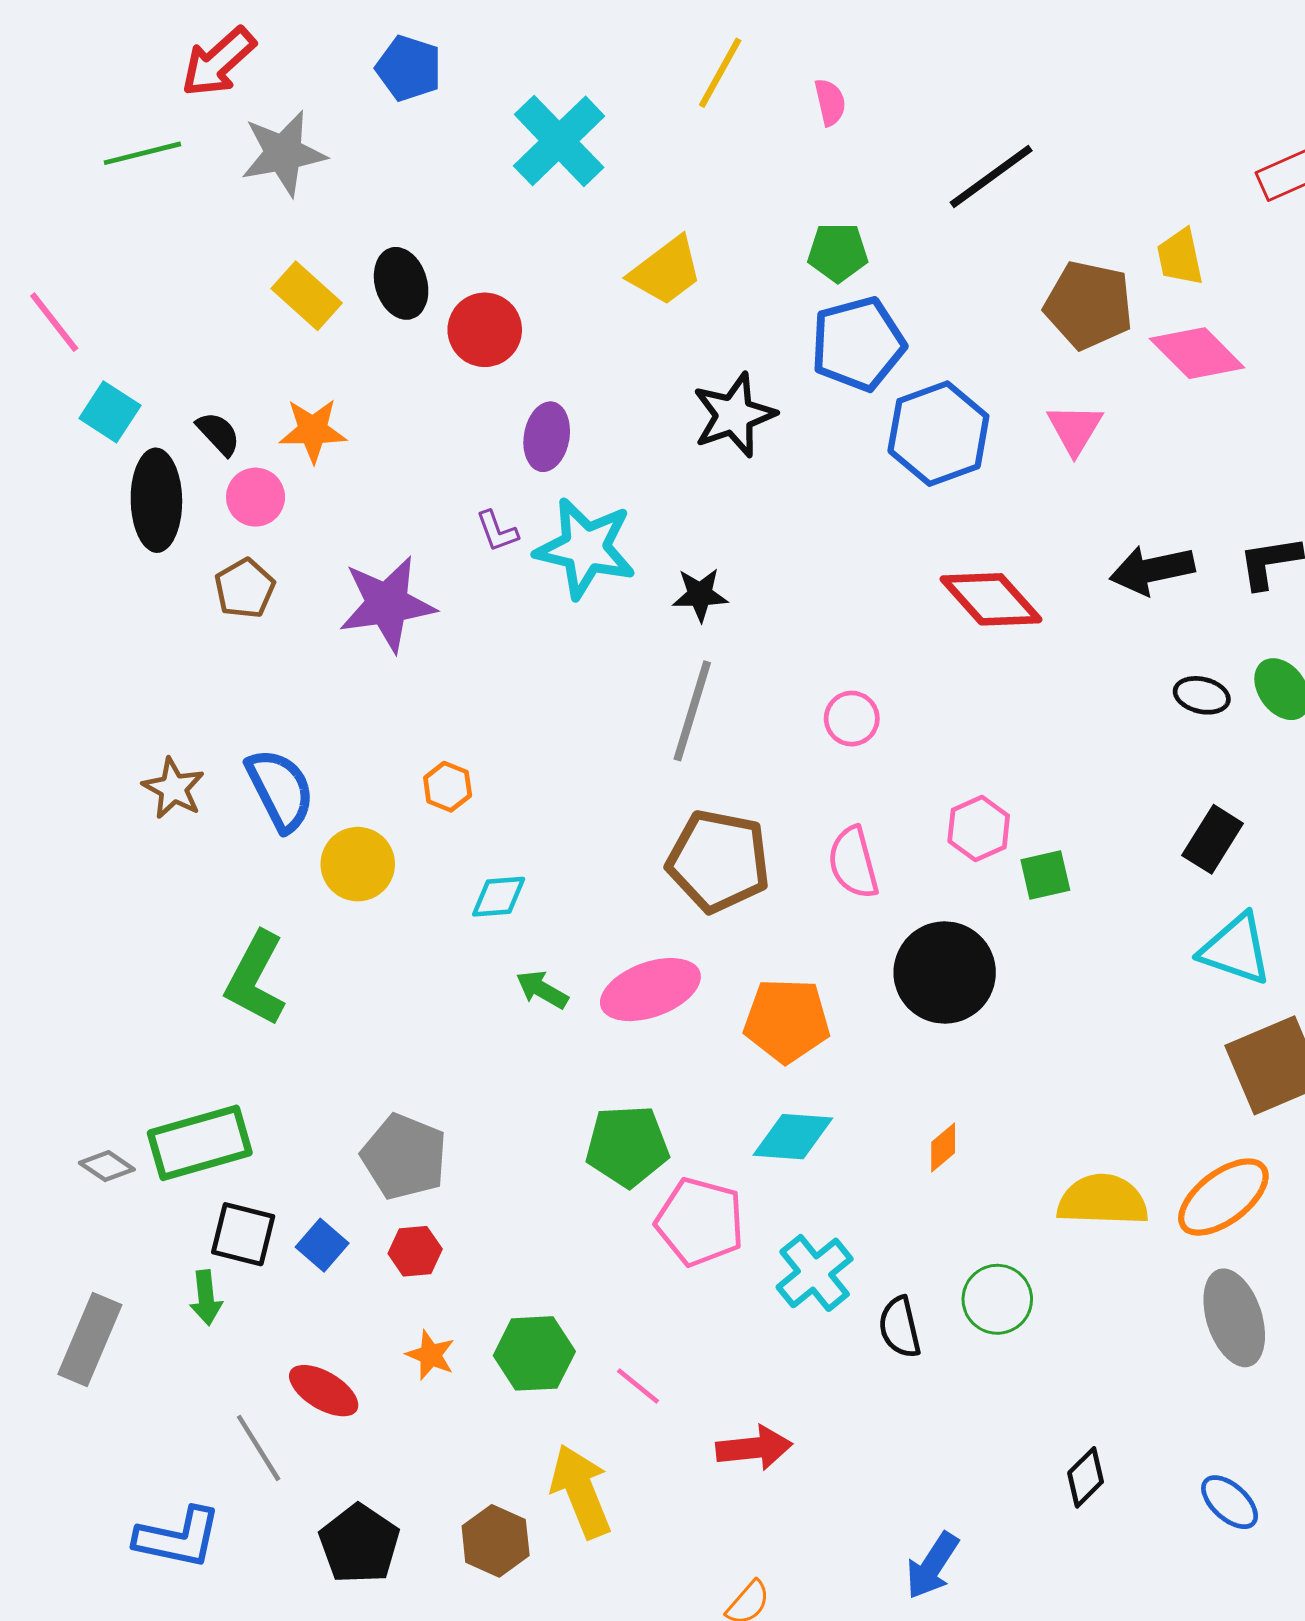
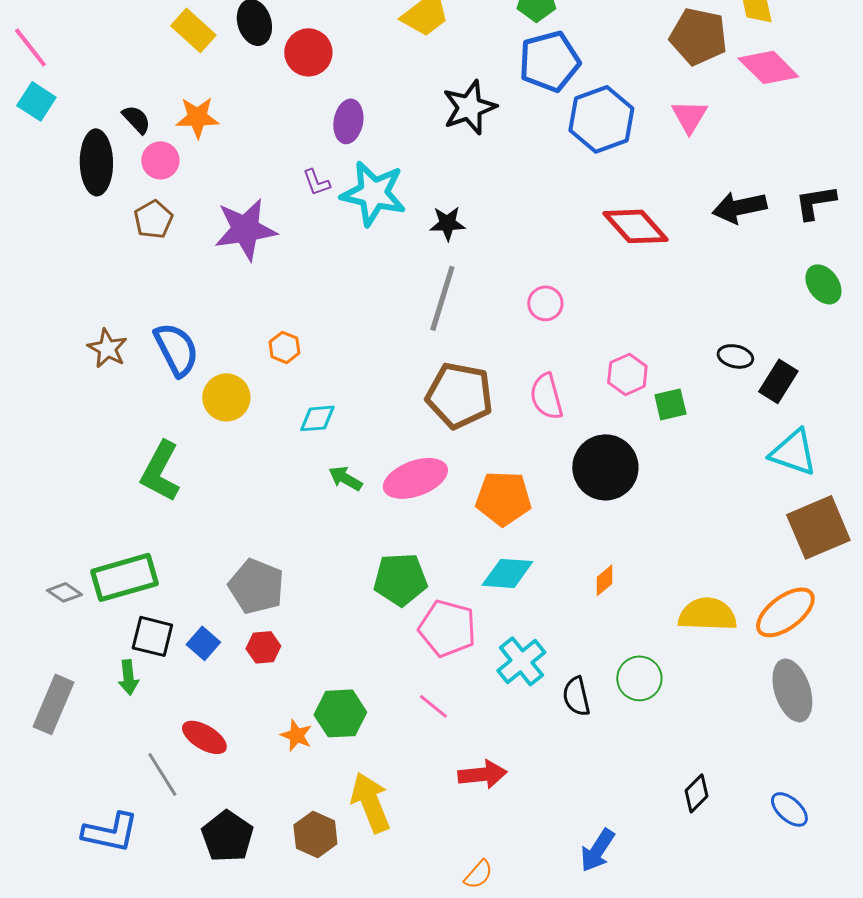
cyan square: (110, 412) -> (36, 101), moved
black ellipse: (1202, 695) -> (735, 356), moved
orange star: (431, 1355) -> (296, 735), moved
pink line: (638, 1386) -> (433, 706), moved

